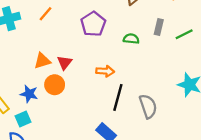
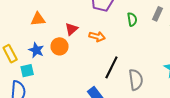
green semicircle: (131, 39) -> (132, 19), turned 64
orange triangle: (42, 61) -> (38, 19), moved
orange arrow: (105, 71) -> (97, 36), moved

